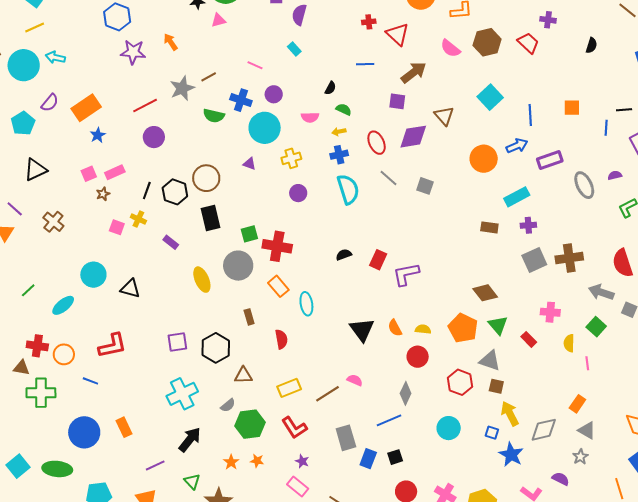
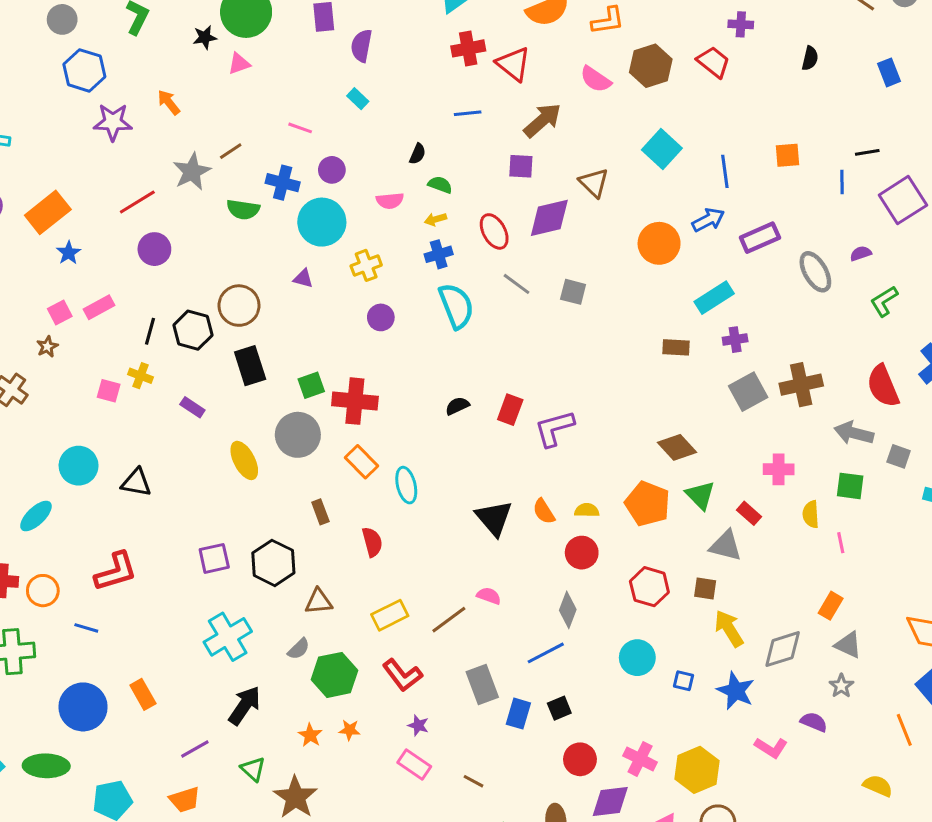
red cross: (369, 22) -> (468, 48), size x1.5
brown star: (103, 194) -> (47, 347), moved
green square: (596, 327) -> (850, 486), turned -30
gray triangle: (490, 361) -> (726, 546), moved
blue square: (492, 433) -> (684, 681), moved

